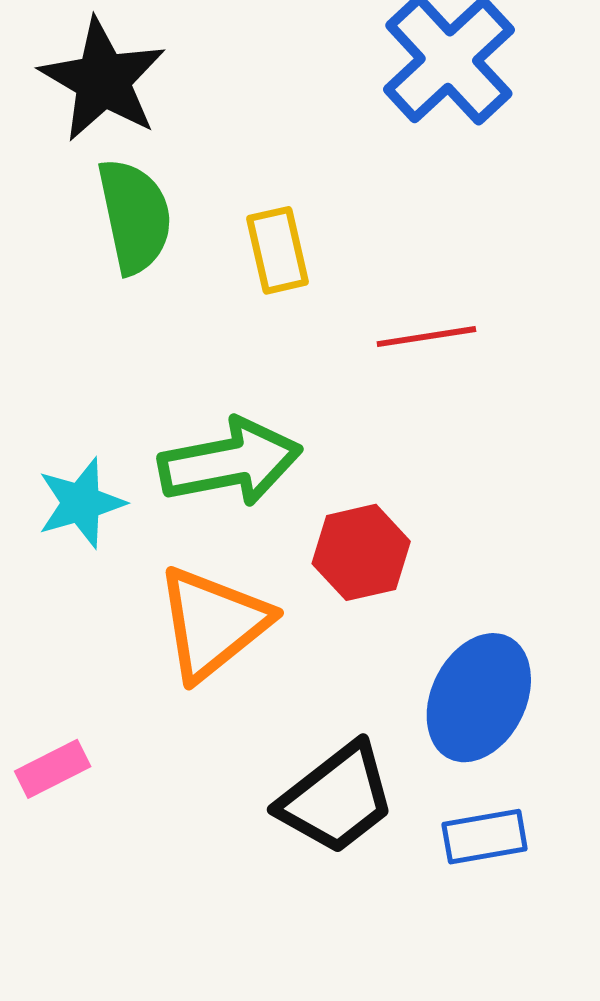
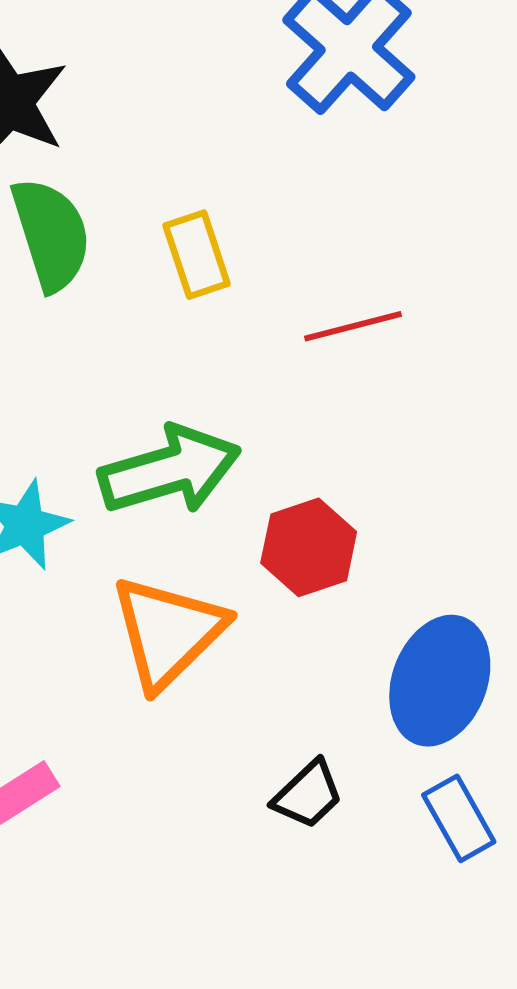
black trapezoid: (337, 798) -> (308, 795), size x0.6
blue rectangle: (485, 837) -> (459, 818), turned 76

